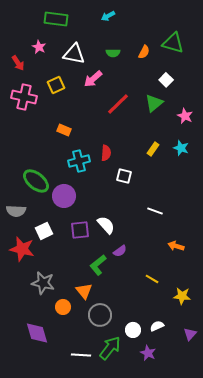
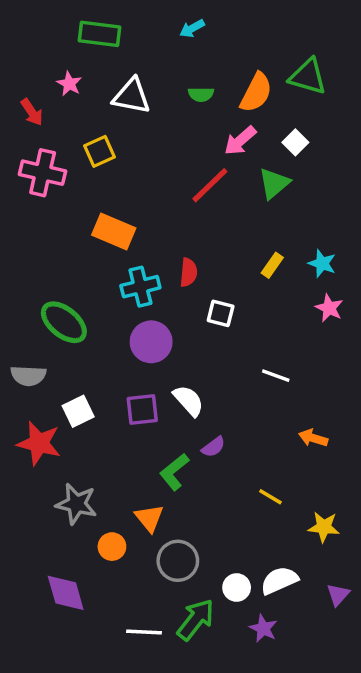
orange semicircle: (144, 52) -> (256, 93), size x1.6
pink arrow: (93, 79) -> (240, 141), moved
pink star: (185, 116) -> (329, 308), moved
orange rectangle: (64, 130) -> (114, 231), size x1.6
purple circle: (64, 196) -> (151, 342), moved
white semicircle: (157, 326) -> (279, 580), size x1.5

